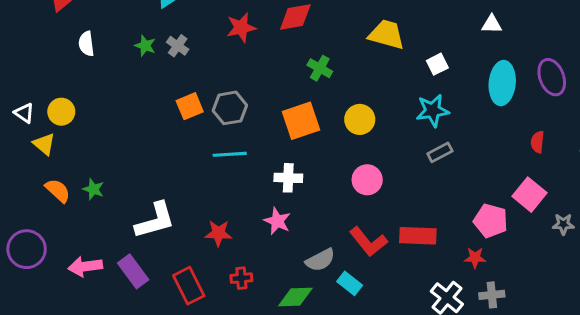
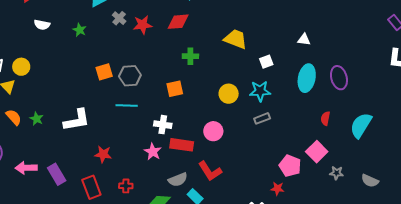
white semicircle: (86, 44) -> (42, 25), turned -77
gray cross: (178, 46) -> (119, 18), moved
green cross: (320, 68) -> (190, 56), turned -35
yellow circle: (360, 119) -> (229, 94), moved
orange square: (301, 121) -> (175, 89), size x0.7
white L-shape: (155, 220) -> (77, 120), moved
red star: (218, 233) -> (103, 154), moved
red rectangle: (418, 236) -> (182, 145), moved

